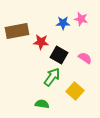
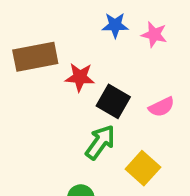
blue star: (63, 23) -> (115, 25), moved
pink semicircle: (85, 58) -> (162, 107), turned 120

